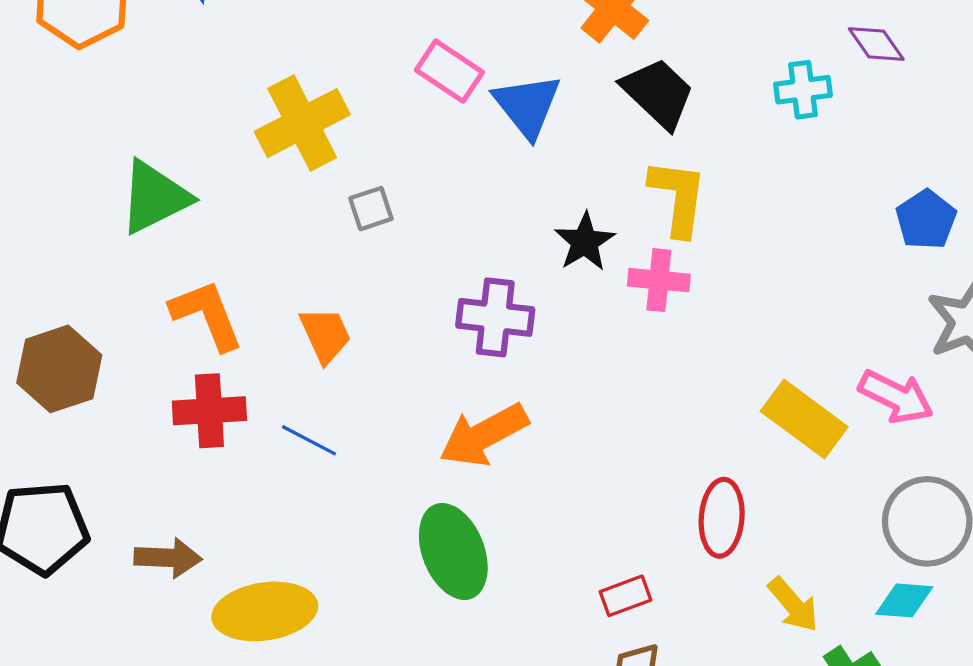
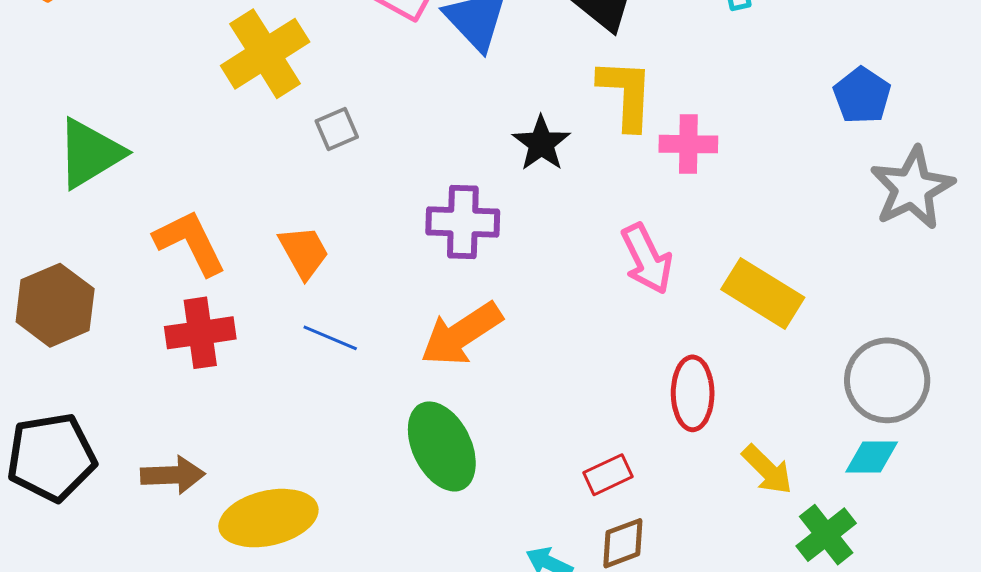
green triangle: (155, 197) -> (90, 153), moved
pink cross: (659, 280) -> (688, 144), moved
pink arrow: (896, 397) -> (647, 259), moved, turned 42
blue line: (309, 440) -> (330, 338), moved

